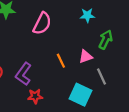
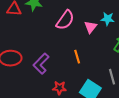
pink triangle: (86, 57) -> (91, 27), moved, turned -40
red star: (35, 96) -> (59, 88), moved

